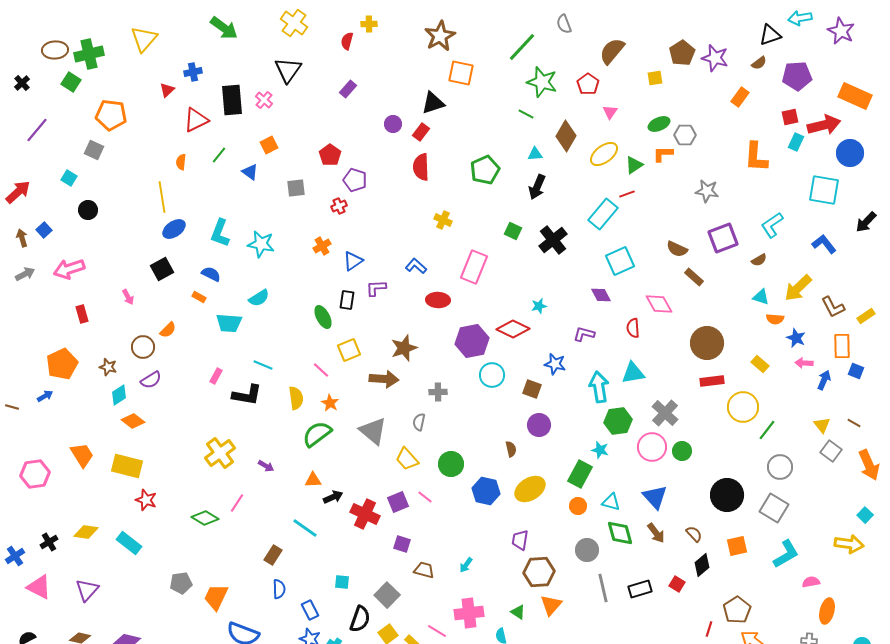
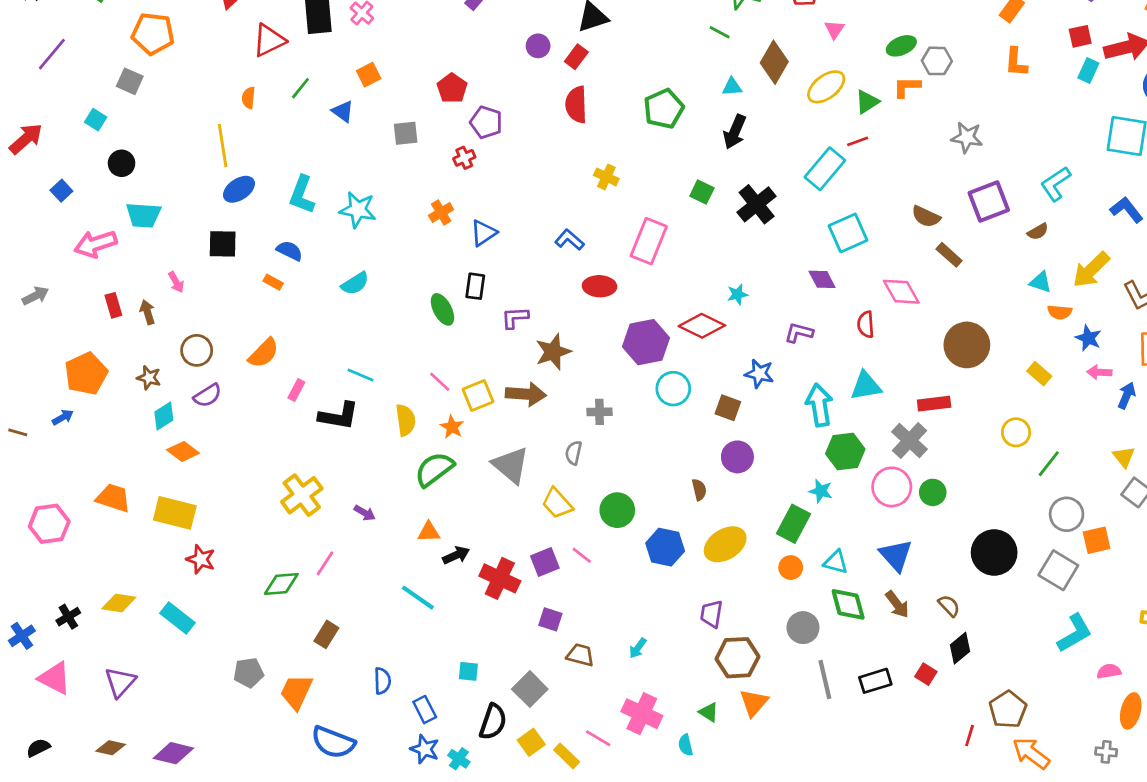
orange L-shape: (756, 157) -> (1016, 62), moved, size x0.7
brown arrow: (22, 238) -> (147, 312), moved
black square: (162, 269) -> (223, 244), turned 30
gray arrow: (25, 274) -> (36, 296), moved
purple L-shape: (376, 288) -> (515, 318), moved
cyan trapezoid: (229, 323) -> (143, 215), moved
orange semicircle: (168, 330) -> (264, 353), moved, size x1.4
yellow square: (349, 350) -> (478, 395), moved
red rectangle: (712, 381) -> (934, 404), moved
yellow circle: (743, 407) -> (1016, 432), size x0.7
orange trapezoid: (82, 455) -> (113, 498), turned -40
green diamond: (205, 518) -> (281, 584), turned -36
orange square: (737, 546) -> (1097, 540), moved
brown rectangle: (273, 555) -> (326, 634), moved
pink cross: (469, 613) -> (642, 714), turned 32

